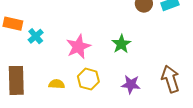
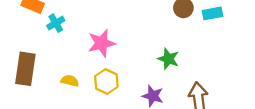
green star: (121, 44) -> (168, 59), moved, turned -30

